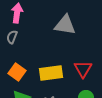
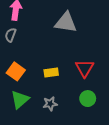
yellow rectangle: (51, 73) -> (51, 72), size x0.6

